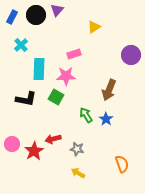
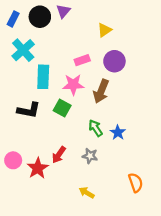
cyan cross: (21, 45) -> (23, 50), size x1.5
purple circle: (131, 55) -> (114, 61), moved
brown arrow: (109, 90) -> (101, 91), moved
red arrow: (53, 139) -> (59, 155), turned -42
gray star: (77, 149) -> (90, 156), moved

